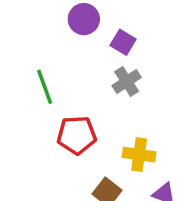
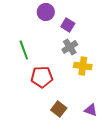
yellow cross: (139, 155) -> (83, 66), moved

